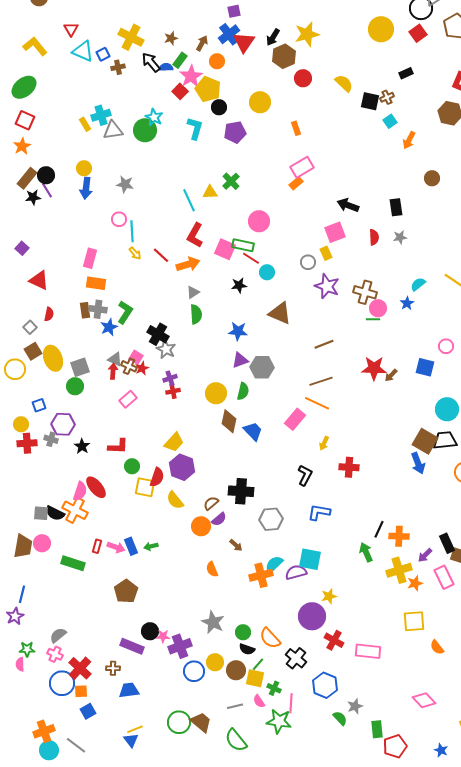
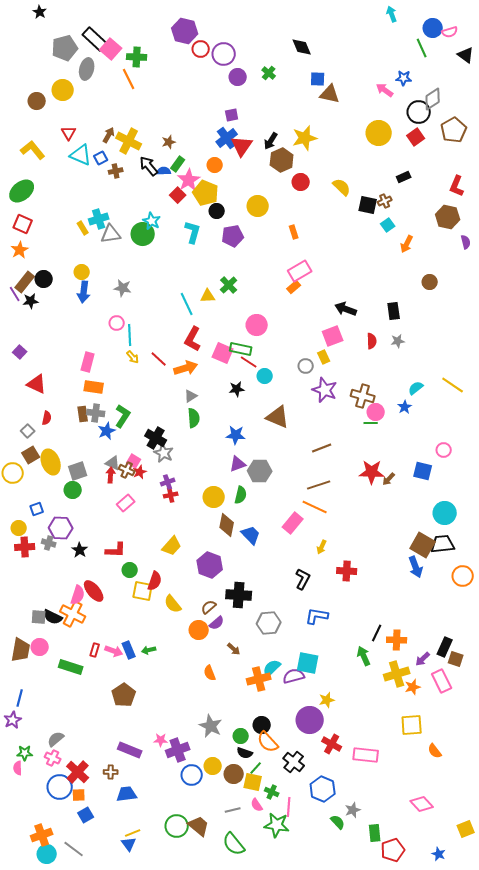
brown arrow: (202, 43) -> (109, 135), moved
purple line: (47, 190) -> (15, 294), moved
purple hexagon: (182, 467) -> (210, 565), moved
black rectangle: (447, 543) -> (445, 647), turned 48
black circle: (150, 631) -> (262, 725), moved

